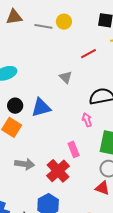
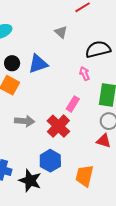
pink rectangle: (74, 149) -> (73, 104), turned 56

